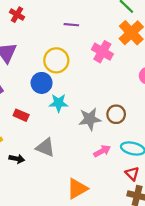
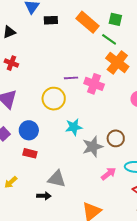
purple line: (71, 25) -> (71, 78), moved
blue circle: (42, 83) -> (29, 130), moved
cyan star: (59, 103) -> (74, 127), moved
black arrow: (17, 159) -> (44, 196), moved

